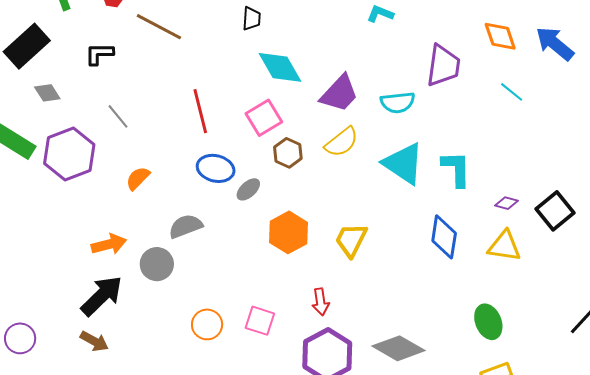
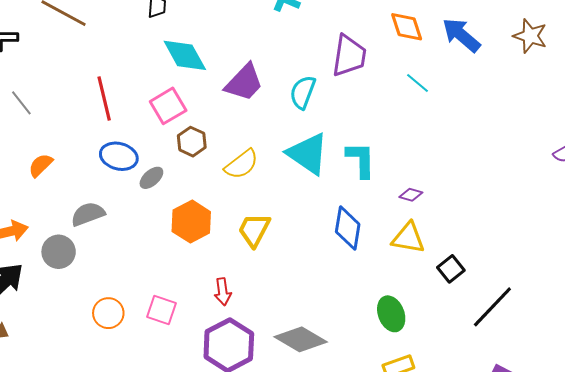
cyan semicircle: (398, 102) -> (303, 92), turned 116
yellow semicircle: (342, 142) -> (241, 164), moved
black square: (555, 211) -> (451, 269), moved, size x0.7

